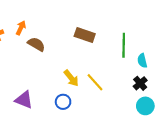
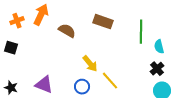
orange arrow: (21, 28) -> (41, 15), size x1.5
brown semicircle: (36, 44) -> (67, 31), moved
yellow line: (95, 82) -> (110, 81), moved

